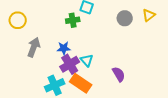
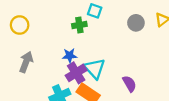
gray arrow: (34, 47) -> (26, 62), moved
cyan triangle: (87, 60) -> (95, 69), size x1.5

